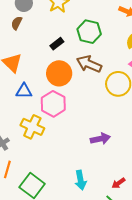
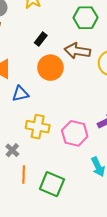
green hexagon: (89, 32) -> (85, 18), moved
pink hexagon: (53, 104) -> (75, 133), moved

